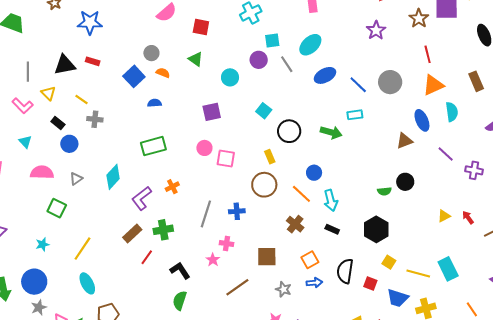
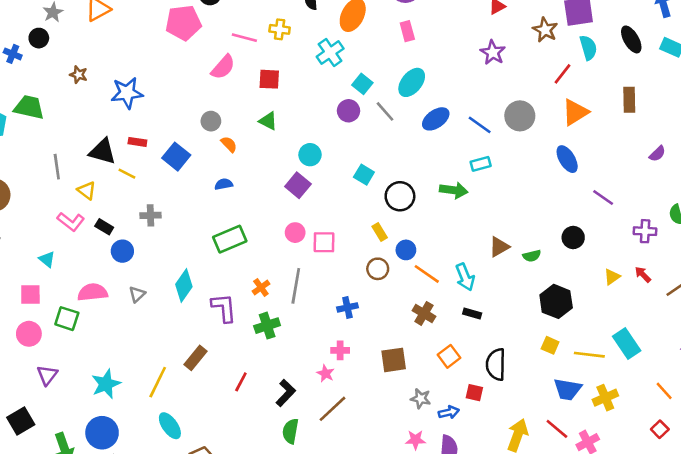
cyan square: (272, 41) -> (362, 84), turned -35
red line: (428, 54) -> (563, 74), turned 60
black triangle: (65, 65) -> (103, 151), turned 35
orange semicircle: (163, 73) -> (229, 144), turned 32
blue square: (134, 76) -> (176, 157), moved
cyan circle: (230, 77) -> (310, 155), moved
brown rectangle: (476, 81) -> (629, 100), turned 30
yellow line: (81, 100) -> (127, 174), moved
pink L-shape: (23, 106) -> (71, 222), moved
purple square: (212, 112) -> (298, 185), turned -30
cyan semicircle: (452, 112) -> (588, 48), moved
brown triangle: (404, 141) -> (499, 247), moved
cyan triangle: (25, 142) -> (47, 259), moved
purple cross: (474, 170) -> (645, 231), moved
blue circle: (314, 173) -> (406, 250), moved
black circle: (405, 182) -> (573, 237), moved
brown circle: (264, 185) -> (378, 269), size x0.7
purple L-shape: (142, 198) -> (224, 308), turned 130
green square: (57, 208) -> (67, 319), moved
gray line: (206, 214) -> (296, 286), moved
black hexagon: (376, 229) -> (556, 301), moved
green cross: (163, 230) -> (267, 326), moved
brown rectangle: (132, 233) -> (195, 358), moved
cyan star: (42, 244) -> (106, 384), size x1.6
black L-shape: (180, 271) -> (286, 393), turned 85
blue arrow: (314, 283) -> (449, 412), moved
red square: (370, 284) -> (474, 393), moved
brown line: (237, 287) -> (332, 409), moved

